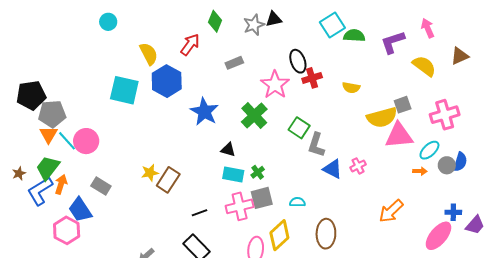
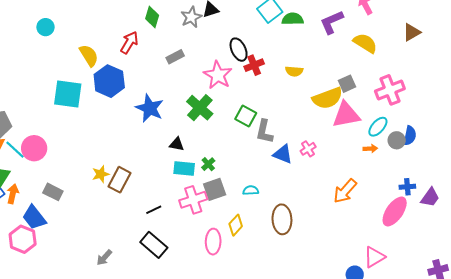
brown triangle: (460, 56) -> (412, 32), moved
yellow diamond: (279, 235) -> (236, 225), size x0.7

